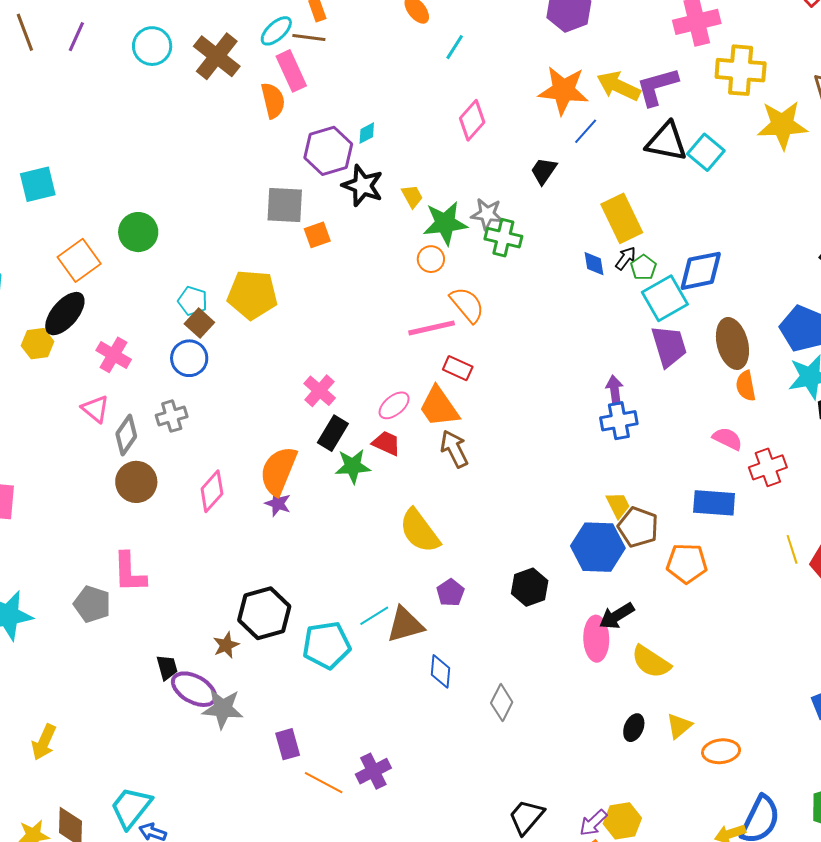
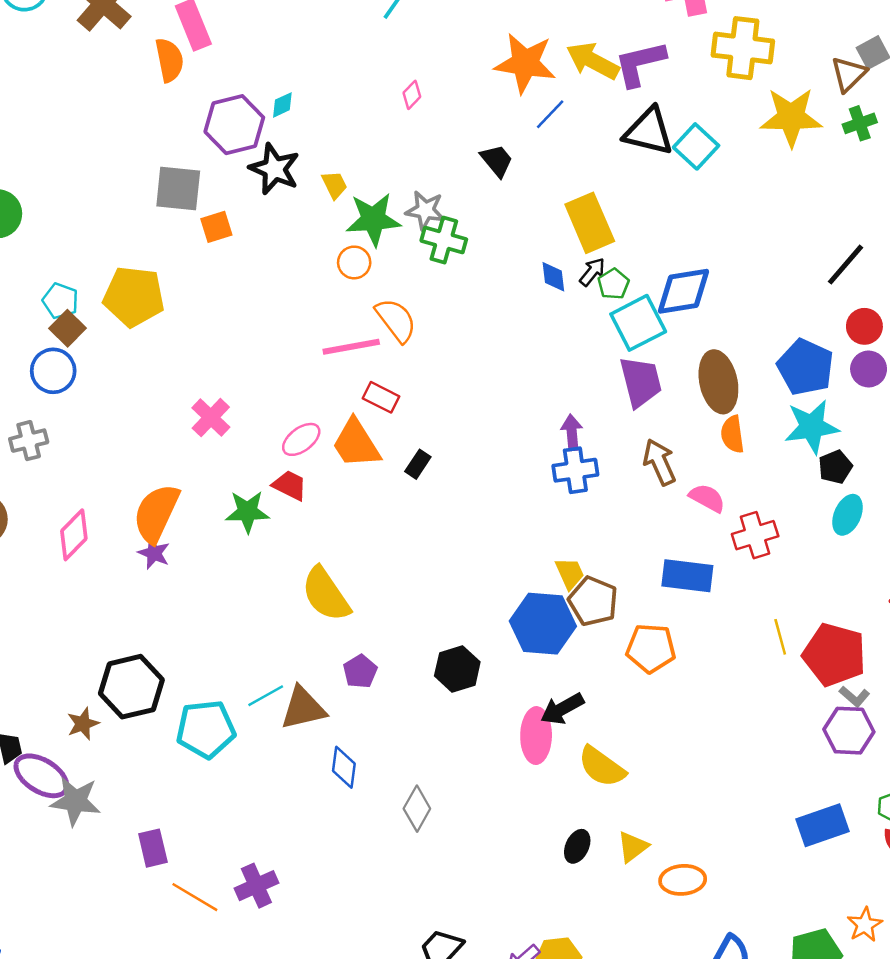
pink diamond: (472, 120) -> (412, 95), size x0.6
black trapezoid: (544, 171) -> (497, 161), turned 104
black rectangle: (333, 433) -> (418, 464), moved, size x0.7
brown arrow: (454, 449) -> (659, 462), moved

